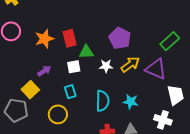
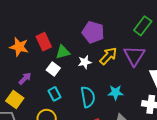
orange star: (44, 39) -> (19, 47), turned -30
white square: (74, 67) -> (53, 69), turned -32
purple triangle: (156, 69) -> (134, 56), turned 50

